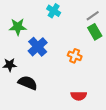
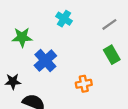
green rectangle: (95, 32) -> (112, 55), moved
orange cross: (75, 56) -> (84, 84), moved, turned -32

